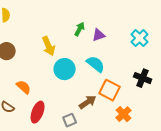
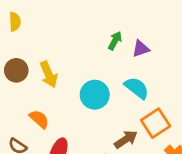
yellow arrow: (49, 46) -> (49, 74), moved
orange square: (110, 90) -> (156, 123), turned 30

